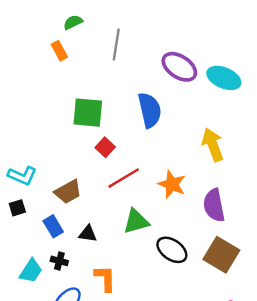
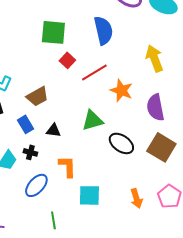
red line: (124, 178) -> (94, 72), moved

